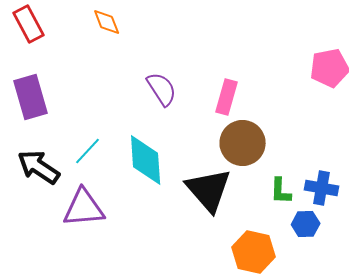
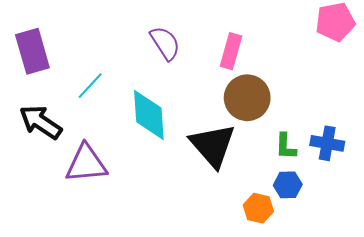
cyan line: (88, 151) -> (90, 86), moved
blue hexagon: (306, 224) -> (288, 185), moved
orange hexagon: (254, 252) -> (258, 208), size x0.7

